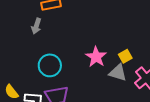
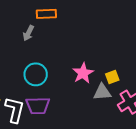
gray triangle: (118, 73) -> (102, 92), turned -30

